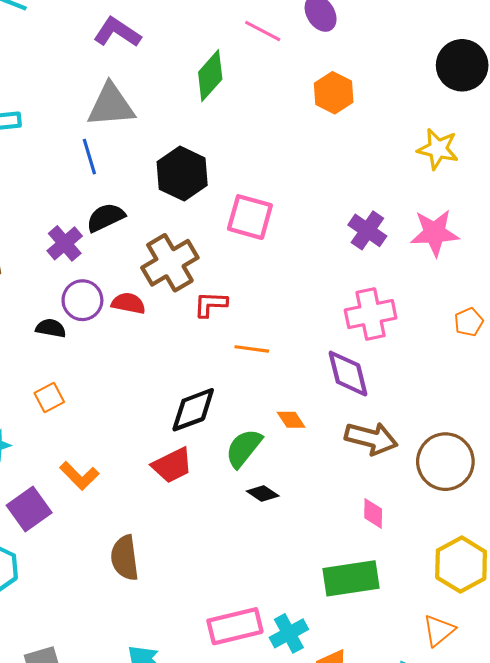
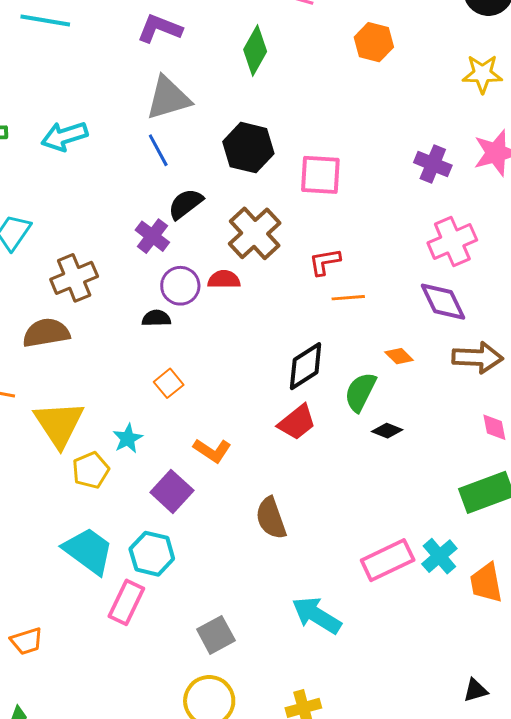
red L-shape: (210, 304) -> (325, 262), moved

